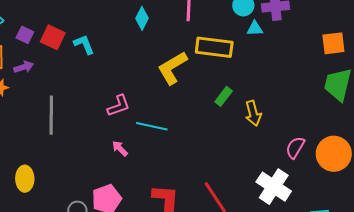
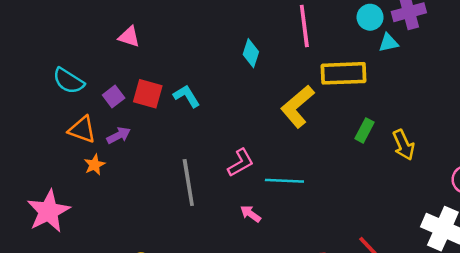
purple square: (25, 35) -> (114, 96), turned 36
gray line: (51, 115) -> (188, 182), moved

